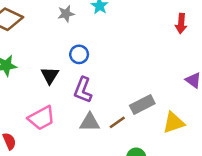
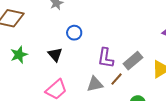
purple L-shape: (83, 90) -> (106, 58), moved

